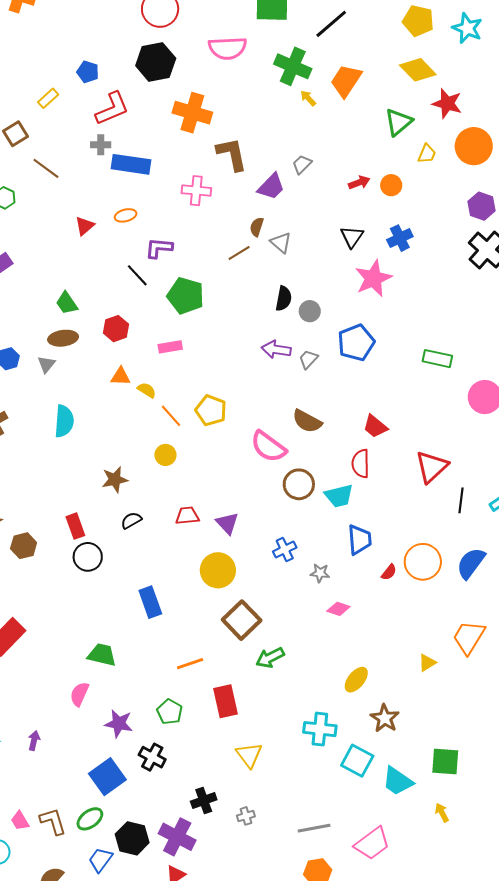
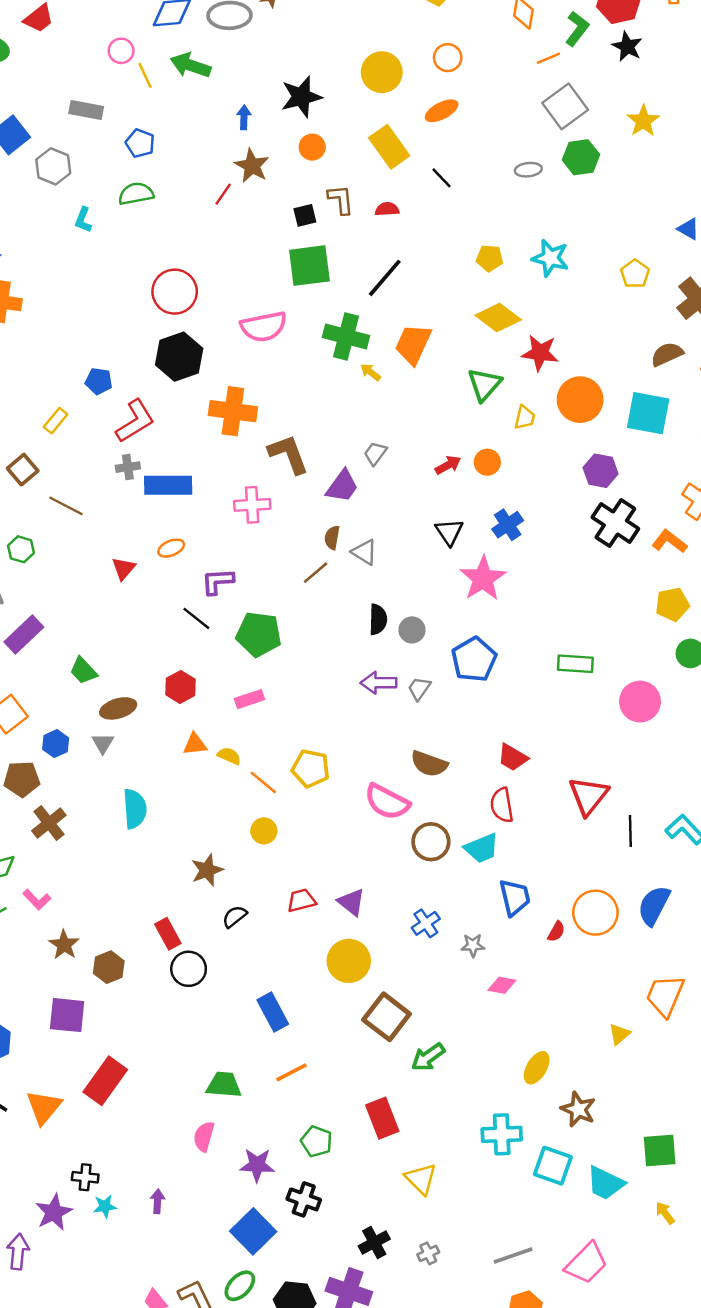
yellow pentagon: (418, 21) -> (490, 258), size x0.7
green trapezoid: (67, 303) -> (83, 671), moved
orange line: (190, 664) -> (291, 1072), moved

